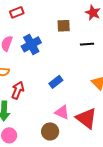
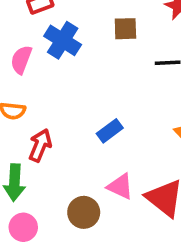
blue cross: (31, 44) -> (63, 40), moved, turned -30
brown circle: (50, 131) -> (84, 212), moved

